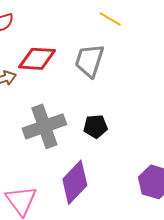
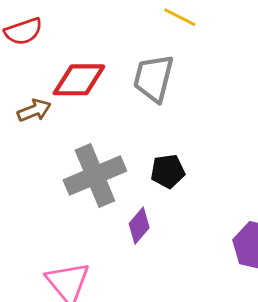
purple diamond: (75, 182) -> (139, 226), moved, size x0.6

